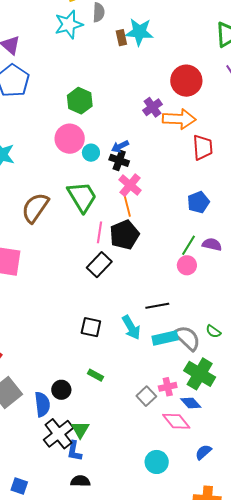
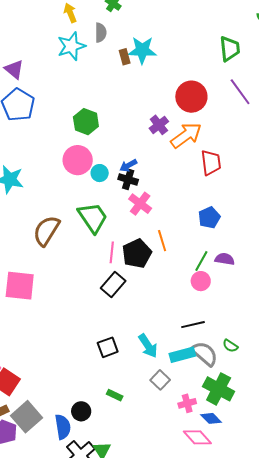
orange arrow: (179, 119) -> (186, 135), turned -36
orange line: (127, 206) -> (162, 241), moved
black line: (157, 306) -> (193, 325), moved
black square: (91, 327) -> (108, 347), turned -30
gray square: (146, 396) -> (160, 380), moved

